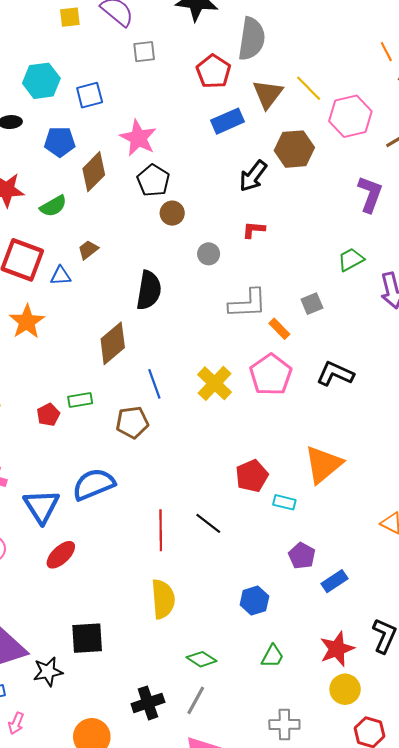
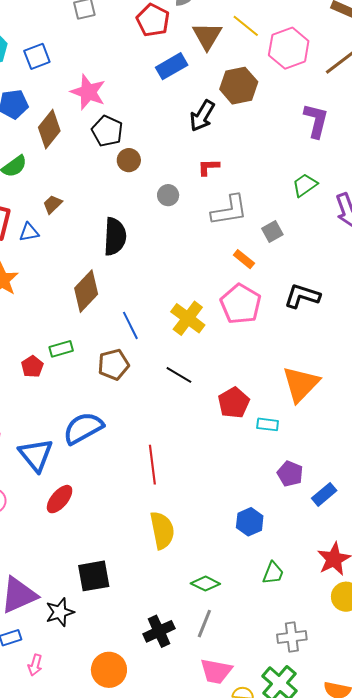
gray L-shape: (248, 304) -> (229, 210), moved
black line: (208, 523) -> (179, 375), moved

